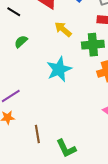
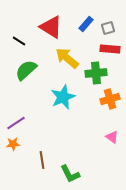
yellow arrow: (63, 29) -> (67, 58), size x1.4
green semicircle: (21, 42) -> (26, 70), size x1.6

